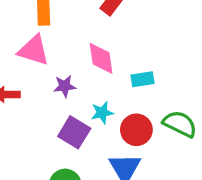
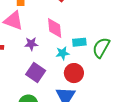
cyan star: (102, 113) -> (63, 53), moved
green semicircle: (180, 124) -> (101, 48), moved, turned -90

